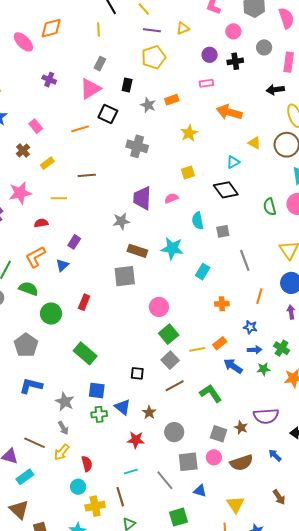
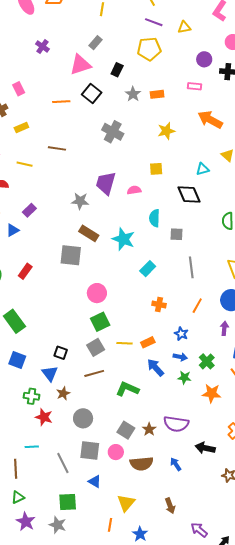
green L-shape: (211, 393) -> (127, 389), turned -45
blue triangle: (122, 407) -> (50, 373), moved
green cross: (99, 414) -> (32, 396), moved

